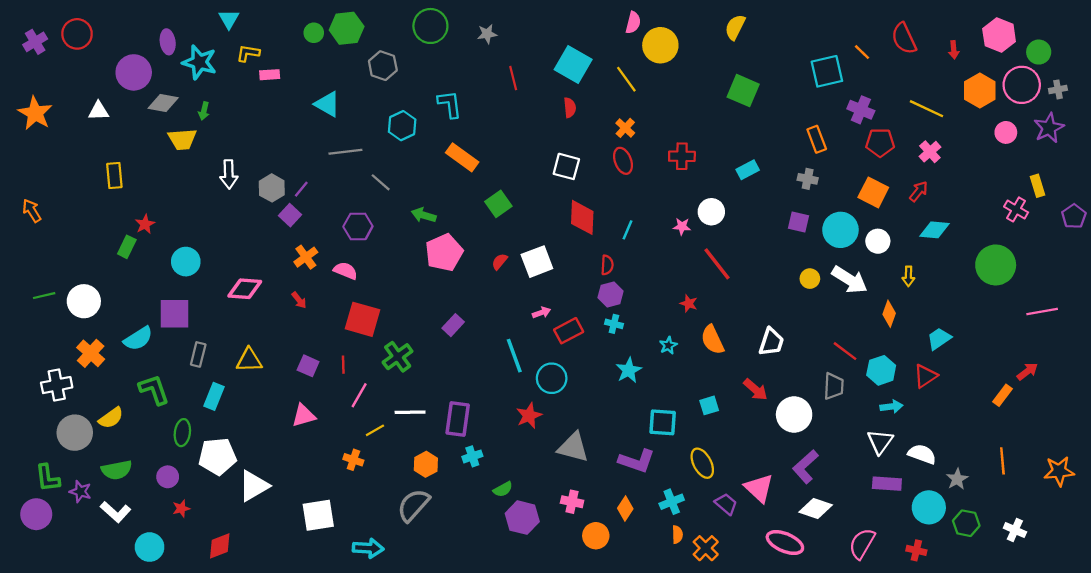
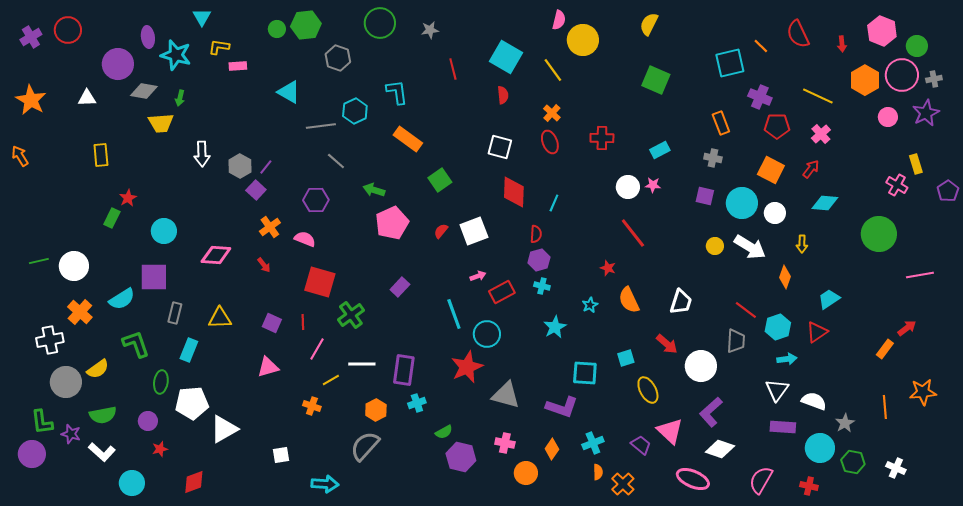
gray line: (345, 152) -> (321, 126), moved
orange arrow: (32, 211) -> (20, 156), moved
pink star: (682, 226) -> (653, 185), moved
red star: (529, 416) -> (467, 367), size x1.4
yellow ellipse: (702, 463) -> (648, 390), moved
orange star: (1059, 471) -> (923, 392), moved
white square: (318, 515) -> (281, 455), size x0.6

